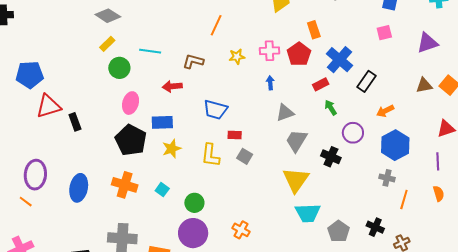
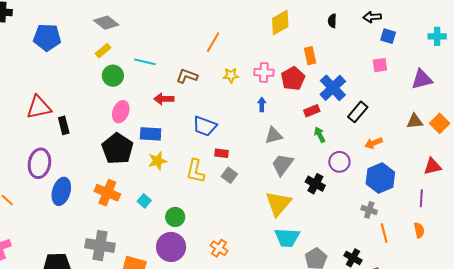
blue pentagon: (30, 75) -> (47, 37), moved
purple ellipse: (35, 175) -> (39, 163), moved
orange line: (404, 200) -> (384, 233), turned -36

